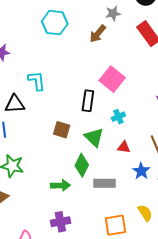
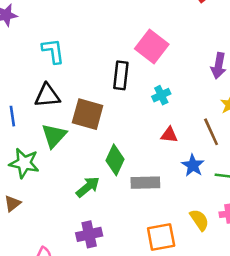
black triangle: (15, 104) -> (47, 96), moved
brown square: (62, 130) -> (88, 114), size x1.4
green triangle: (94, 137) -> (54, 136), moved, turned 30
green arrow: (60, 185) -> (88, 187), turned -36

